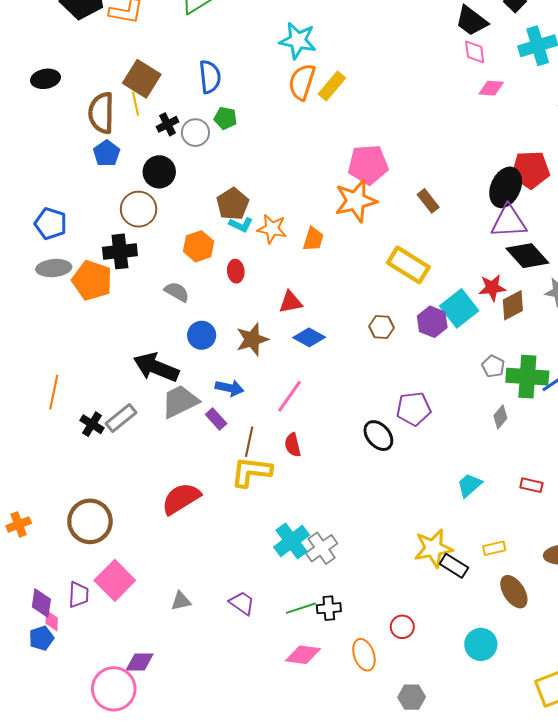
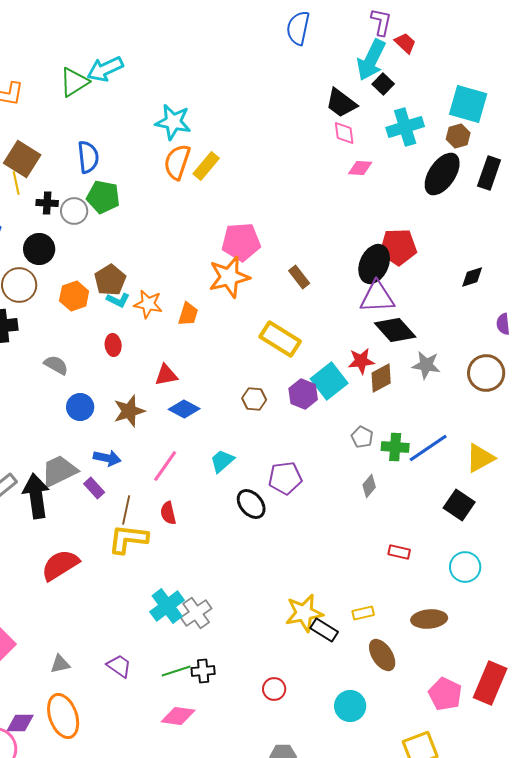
green pentagon: (225, 118) -> (103, 197), size x1.5
black cross: (168, 124) -> (47, 203), turned 30
orange hexagon: (199, 246) -> (74, 296), moved
black arrow: (156, 367) -> (36, 496), moved, turned 60
green cross: (527, 377) -> (395, 447), size x0.7
cyan trapezoid: (469, 485) -> (222, 461), moved
orange ellipse: (364, 655) -> (63, 716), moved, size x1.4

